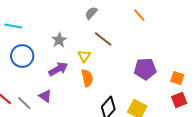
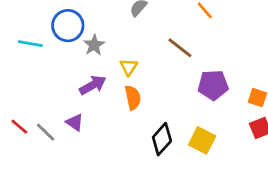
cyan line: (13, 26) -> (30, 44), moved
brown line: (103, 39) -> (180, 48), moved
blue circle: (22, 56) -> (68, 26), moved

